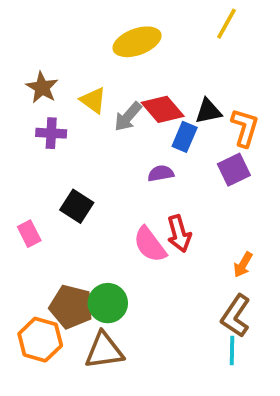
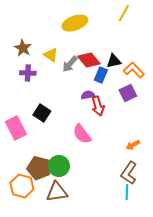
orange L-shape: (245, 128) -> (134, 70), turned -60
pink rectangle: (29, 234) -> (16, 128), size x1.6
red arrow: (179, 234) -> (98, 106), moved
orange arrow: (243, 265) -> (133, 145), turned 32

